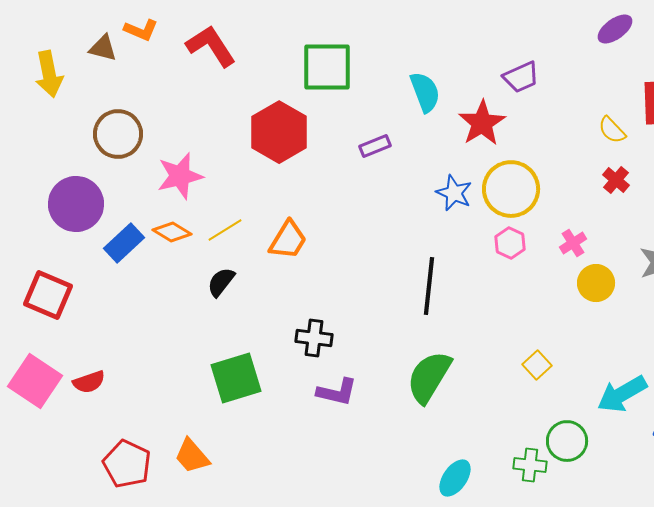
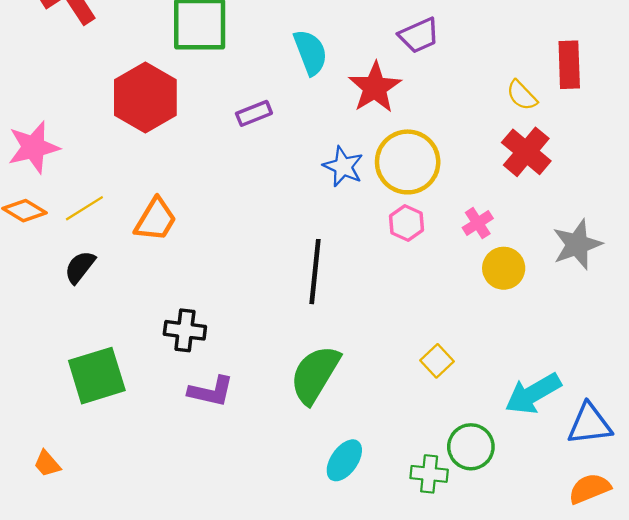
red cross: (616, 180) -> (526, 152), size x1.6
orange trapezoid: (192, 456) -> (47, 464), size x0.7
cyan ellipse: (455, 478) -> (344, 460), moved

